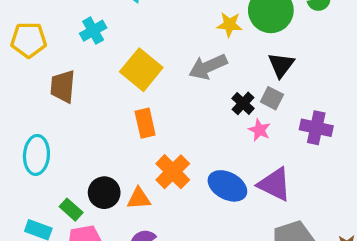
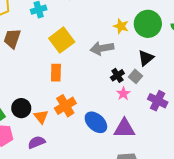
purple triangle: (275, 184) -> (124, 128), turned -40
orange triangle: (139, 198) -> (41, 117), turned 42

